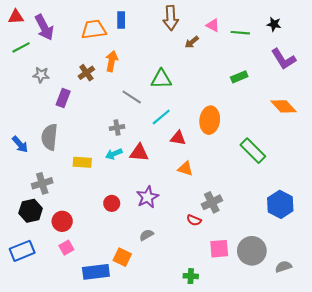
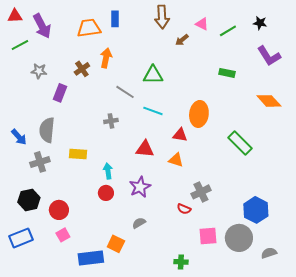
green line: (240, 33) -> (228, 31), turned -36
green rectangle: (239, 77) -> (227, 73), turned 35
cyan line: (161, 117) -> (153, 111), turned 60
red triangle: (178, 138) -> (180, 135), moved
red triangle: (139, 153) -> (145, 149), moved
cyan arrow: (114, 154) -> (108, 171), moved, turned 105
gray cross: (42, 183) -> (40, 162), moved
blue hexagon: (280, 204) -> (256, 210), moved

